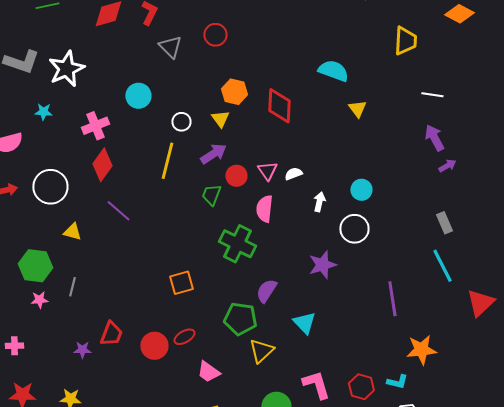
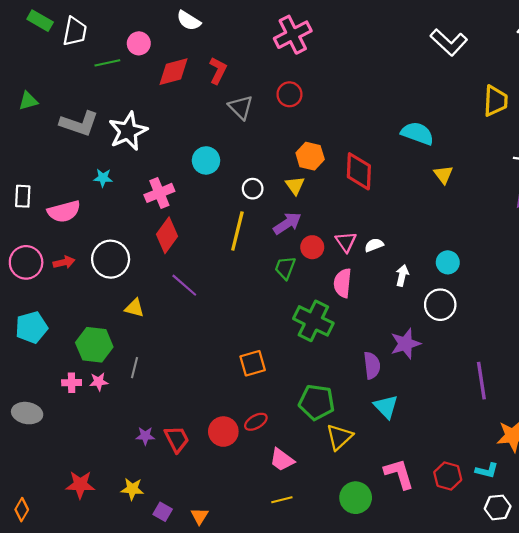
purple semicircle: (266, 291) -> (372, 365), moved, turned 140
red trapezoid: (111, 334) -> (177, 439), moved, turned -48
pink cross: (14, 346) -> (72, 383), moved

